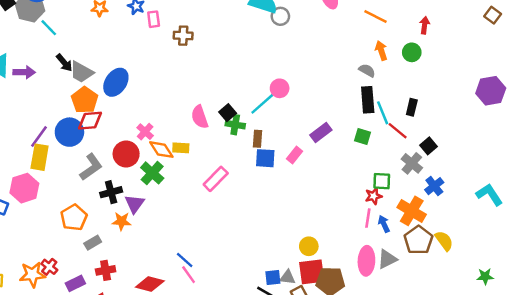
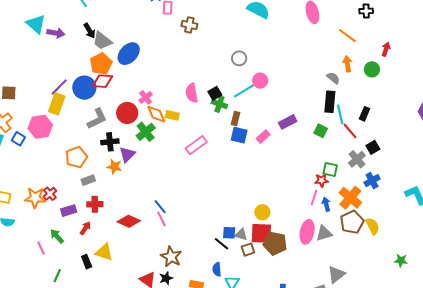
gray circle: (280, 16) -> (239, 58), moved

